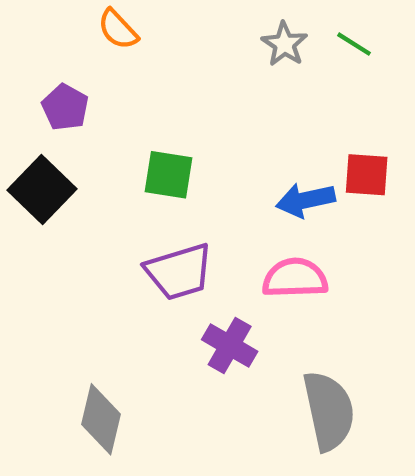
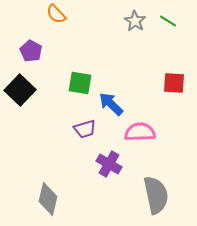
blue arrow: (306, 200) -> (111, 104), moved, turned 56
purple trapezoid: (179, 272) -> (85, 129), size x0.7

